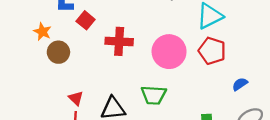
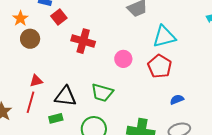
pink circle: (169, 52) -> (123, 59), size x0.6
red triangle: (76, 98) -> (36, 81), turned 48

